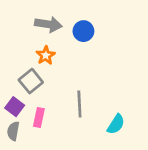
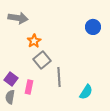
gray arrow: (48, 24) -> (18, 18), moved
blue circle: (83, 31) -> (93, 27), moved
gray square: (31, 81) -> (42, 60), moved

